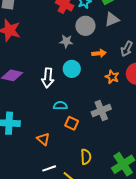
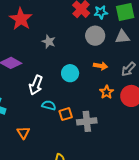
gray star: (66, 41) -> (49, 42), moved
white arrow: (48, 78) -> (36, 85), moved
orange square: (72, 123) -> (66, 114), moved, turned 32

